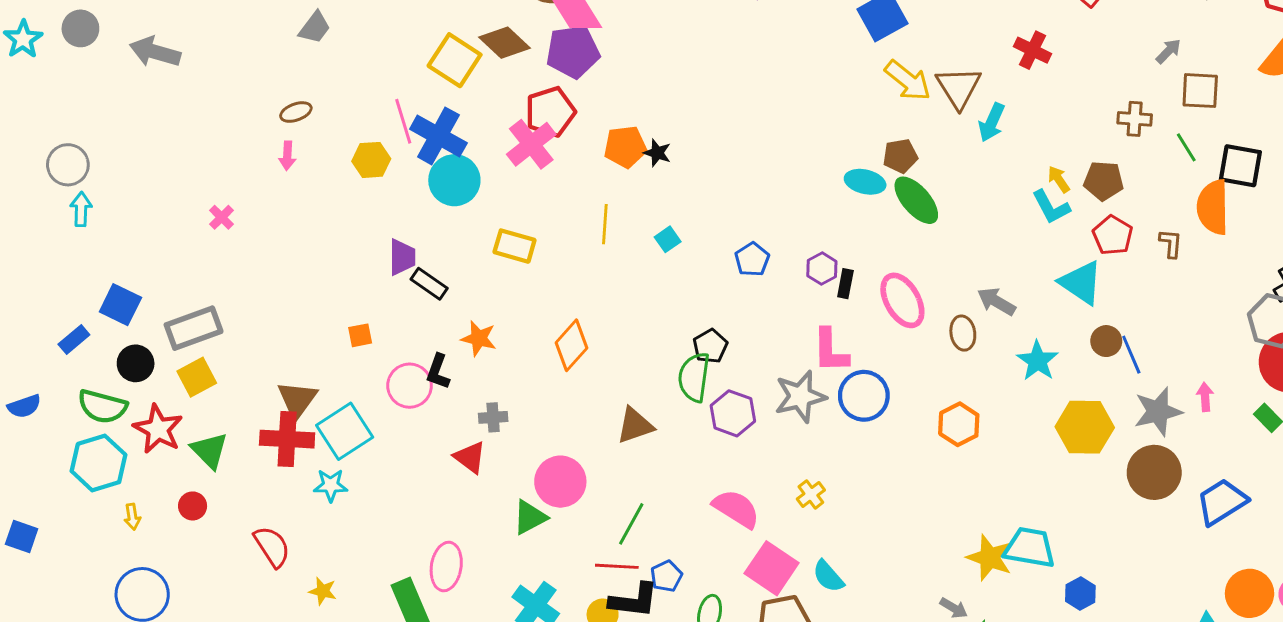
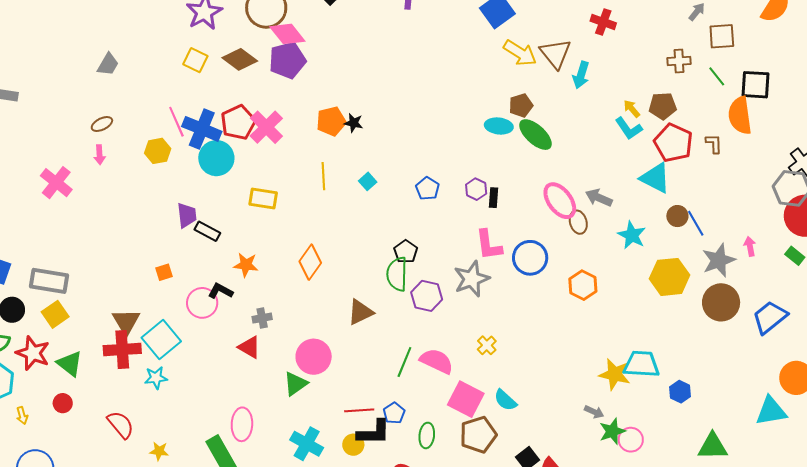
yellow square: (455, 60) -> (195, 60), moved, size x0.7
red pentagon: (550, 112) -> (238, 122), moved
pink cross: (222, 217) -> (56, 183), moved, size x1.8
red pentagon: (1113, 235) -> (673, 143), size x1.4
pink ellipse: (902, 300) -> (560, 201), moved
gray rectangle: (194, 328) -> (49, 281), turned 36
black L-shape: (438, 372) -> (221, 291), turned 105
blue circle: (864, 396) -> (530, 258), moved
green line: (631, 524) -> (404, 362), moved

